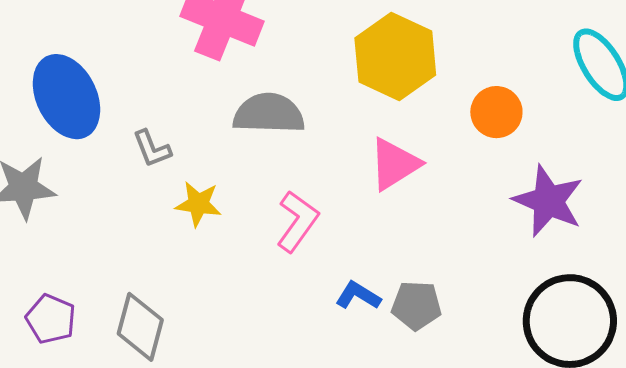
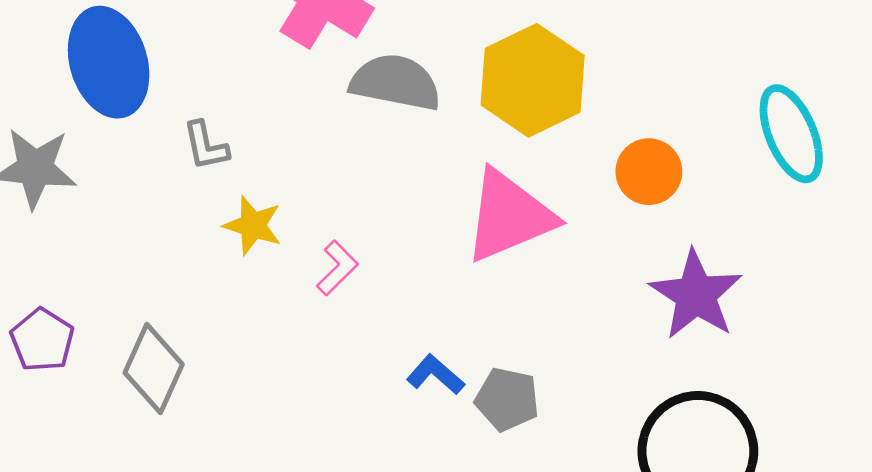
gray semicircle: (269, 113) -> (395, 82), moved
pink triangle: (394, 164) -> (509, 216), size x1.4
pink L-shape: (297, 221) -> (337, 268), moved, size x0.7

